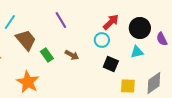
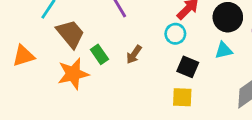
brown arrow: (72, 55) -> (134, 54), turned 96
orange star: (28, 82) -> (73, 74), moved, turned 30
yellow square: (128, 86) -> (182, 97), moved

